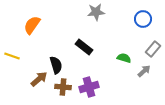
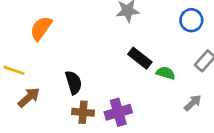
black rectangle: (84, 47) -> (140, 58), moved
gray arrow: (144, 71) -> (193, 103), moved
brown arrow: (39, 79) -> (29, 97), moved

